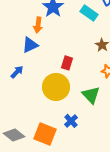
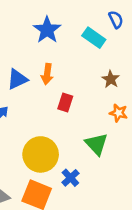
orange arrow: (38, 25) -> (47, 74), moved
yellow circle: (56, 87) -> (41, 154), moved

